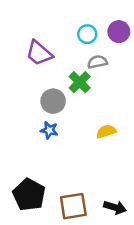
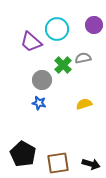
cyan circle: (87, 34) -> (57, 29), moved, size x1.5
gray semicircle: (97, 62) -> (83, 58), moved

